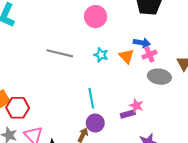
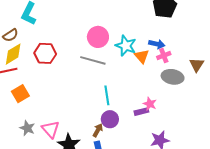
pink circle: (96, 17) -> (98, 37), moved
gray line: (60, 53) -> (93, 60), moved
cyan star: (101, 55) -> (126, 46), moved, size x1.5
red hexagon: (18, 108) -> (45, 53), moved

